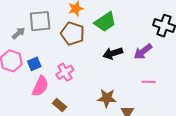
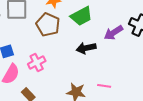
purple arrow: (143, 52) -> (113, 33), moved
pink line: (149, 82) -> (104, 86), moved

